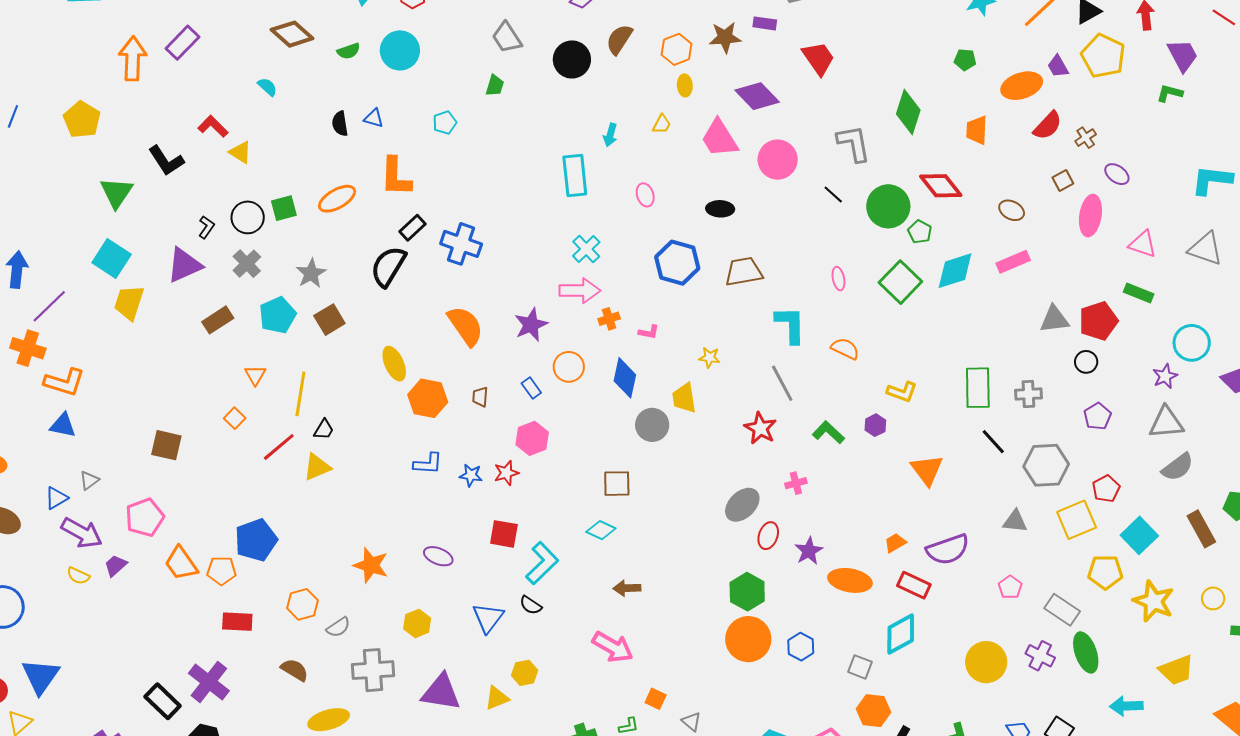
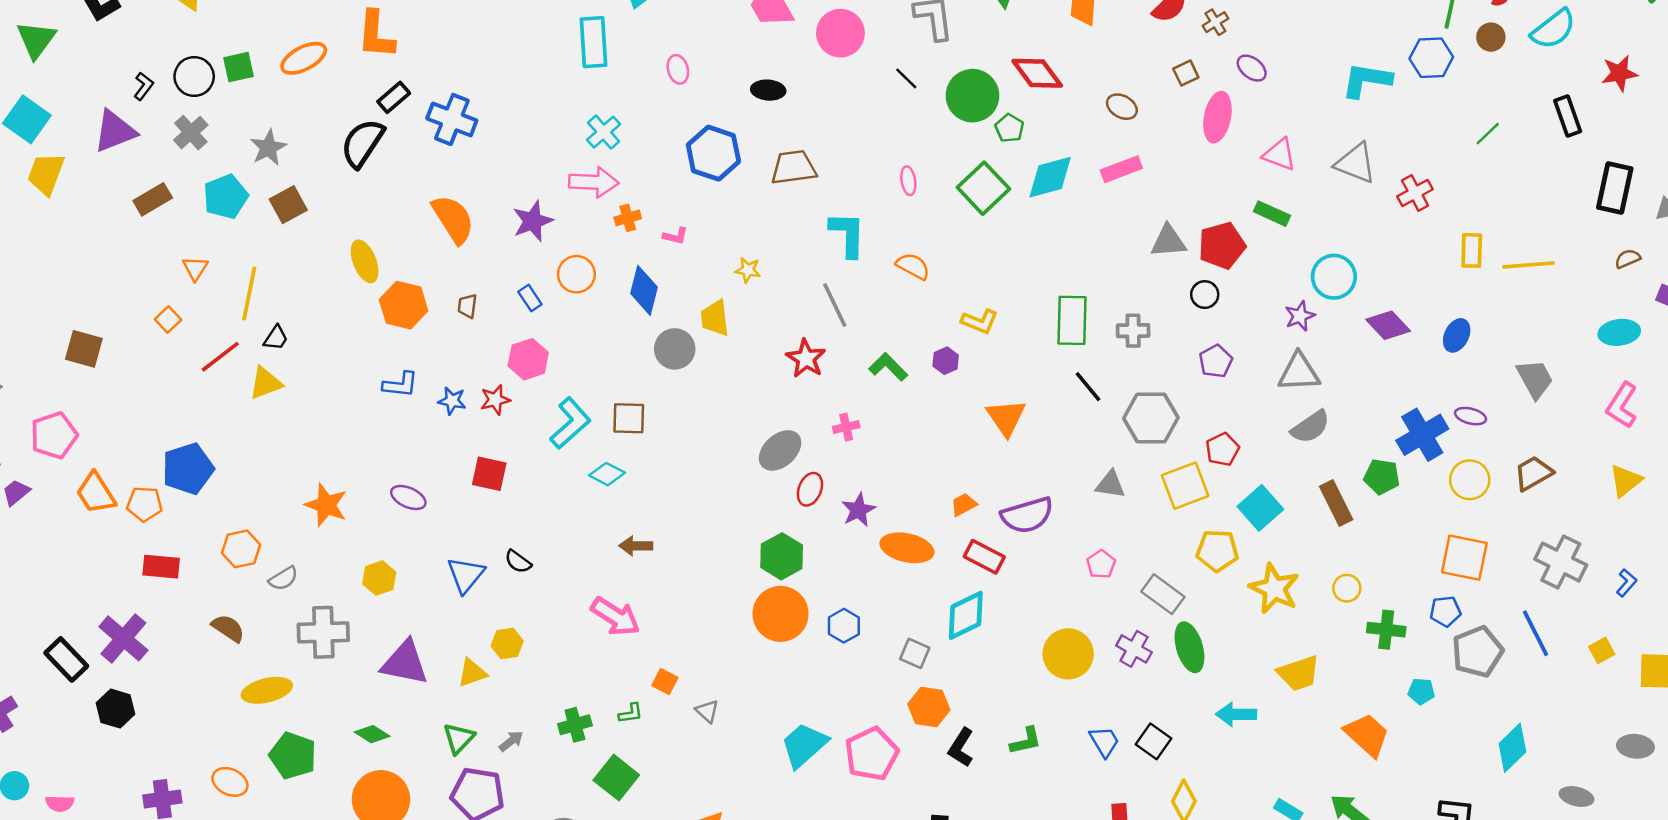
cyan L-shape: (542, 563) -> (570, 423), moved

